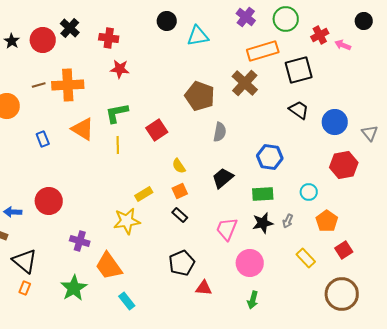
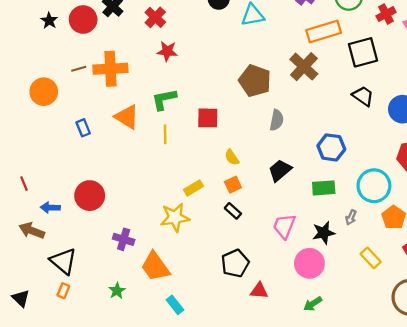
red cross: (109, 38) -> (155, 17), turned 36
red square: (157, 130) -> (208, 118), turned 35
cyan circle: (309, 192) -> (374, 186), size x1.8
black star: (263, 223) -> (324, 233), moved
green star: (74, 288) -> (117, 291), size x0.6
green arrow: (253, 300) -> (313, 304), turned 42

